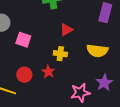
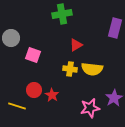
yellow semicircle: (97, 51) -> (92, 69), moved
red star: (48, 72) -> (52, 95), moved

